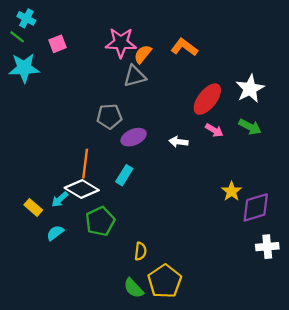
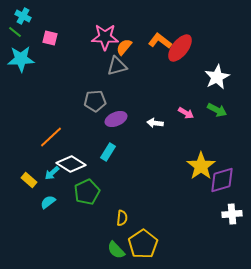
pink square: (57, 44) -> (50, 38), turned 35
red ellipse: (207, 99) -> (180, 48), moved
orange line: (85, 164) -> (51, 137), moved, turned 40
yellow star: (232, 191) -> (201, 166), size x1.6

